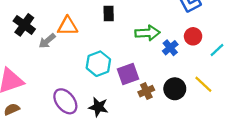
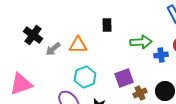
orange triangle: (68, 26) -> (78, 45), moved
blue cross: (170, 48) -> (161, 55), turned 32
cyan hexagon: (98, 64) -> (85, 77), moved

